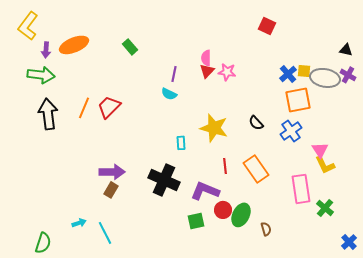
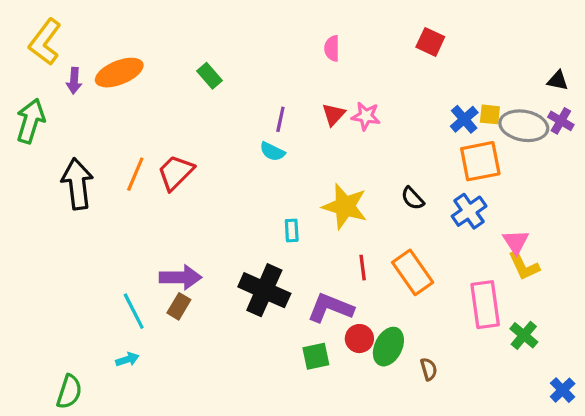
pink semicircle: (206, 58) -> (332, 48), moved
green arrow: (41, 75) -> (31, 121), moved, turned -80
cyan line: (105, 233) -> (134, 311), moved

